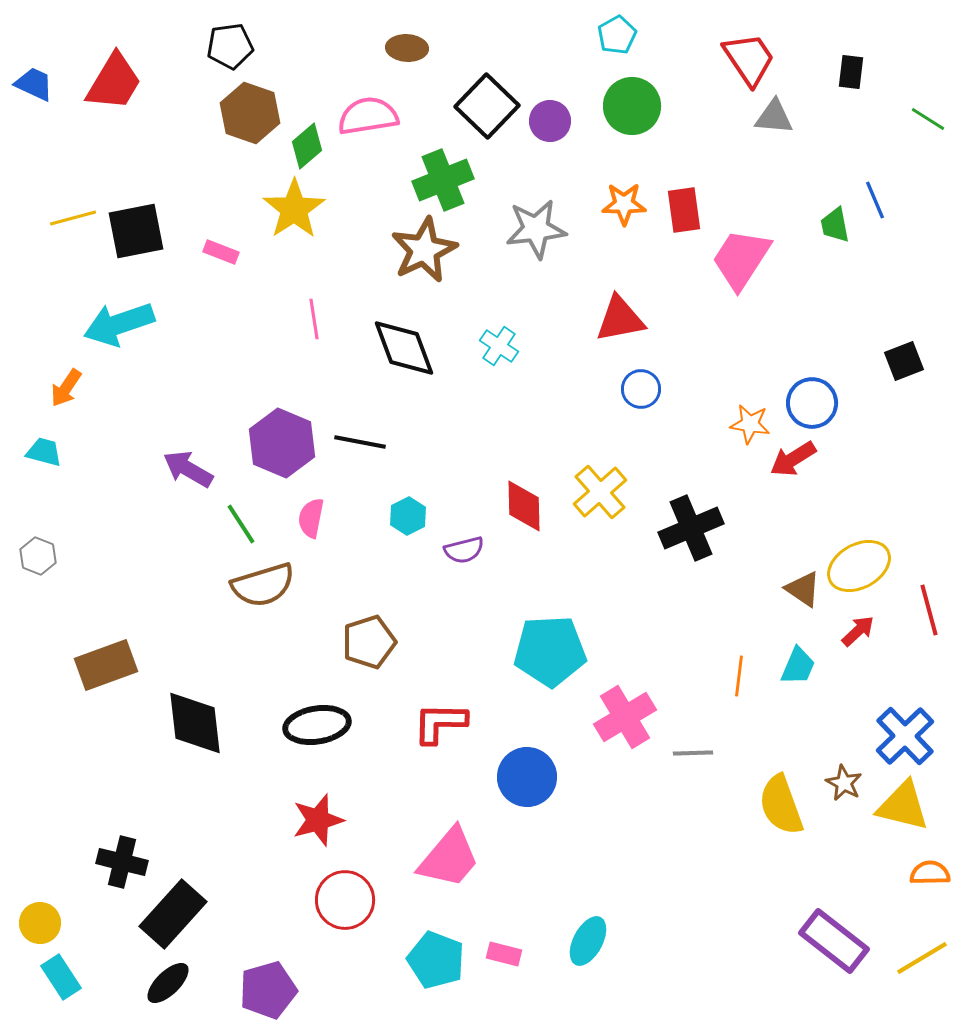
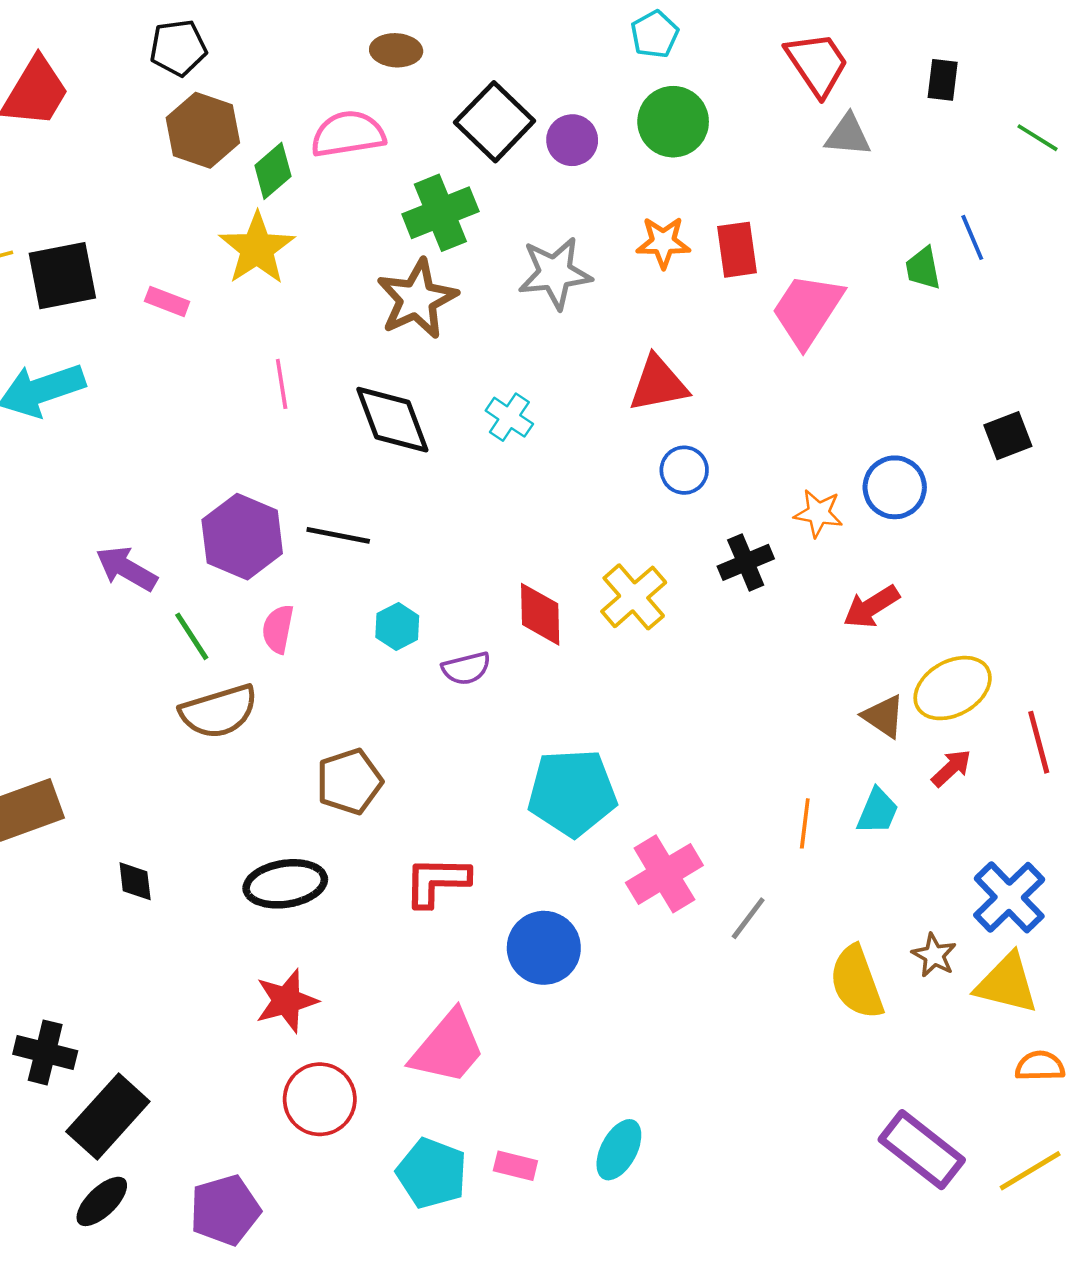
red arrow: (793, 459) -> (871, 607), moved
black cross: (691, 528) -> (746, 562), moved, size x0.7
black diamond: (195, 723) -> (135, 881), size x0.5
gray line: (693, 753) -> (748, 918), turned -51

